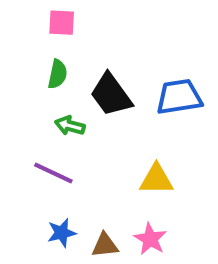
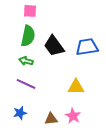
green semicircle: (57, 74) -> (28, 36), size x1.5
green arrow: (70, 126) -> (26, 61), moved
blue star: (62, 233) -> (20, 113), moved

